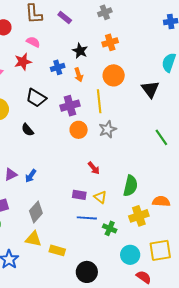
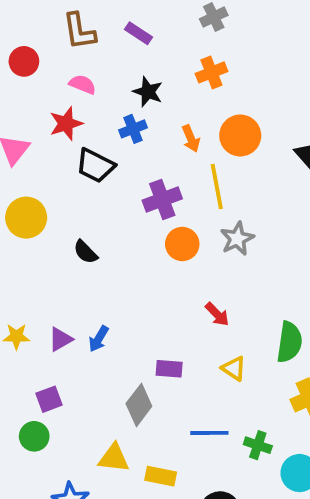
orange cross: (110, 42) -> (211, 72), moved
black star: (80, 51) -> (148, 92), moved
orange arrow: (79, 75) -> (191, 139), moved
black trapezoid: (36, 98) -> (95, 166), moved
purple rectangle: (79, 195) -> (169, 369), moved
gray diamond: (36, 212) -> (139, 405), moved
blue line: (87, 218) -> (209, 433), moved
green cross: (110, 228) -> (258, 445), moved

